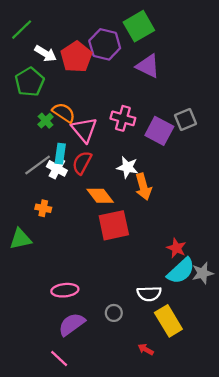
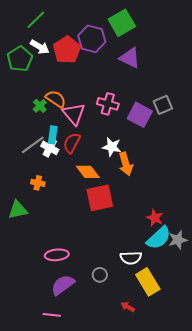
green line: (22, 30) -> (36, 20), moved
green pentagon: (30, 82) -> (20, 59), moved
pink line: (59, 358) -> (52, 315), turned -36

